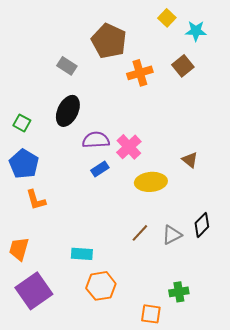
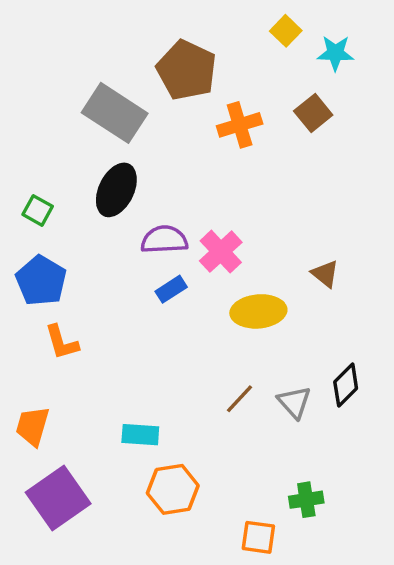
gray rectangle: (67, 66) -> (115, 113), size x1.8
gray triangle: (172, 235) -> (294, 402), turned -45

